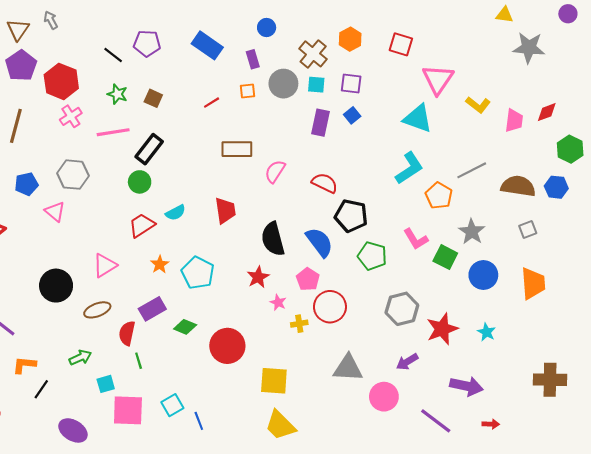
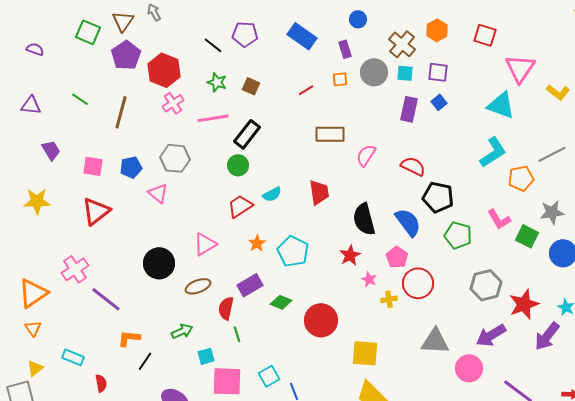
orange pentagon: (439, 196) -> (521, 178), turned 30
gray star: (472, 232) -> (552, 212), turned 30
purple arrow: (407, 362) -> (491, 335), size x1.4
purple arrow: (466, 386) -> (547, 336), moved, turned 116

